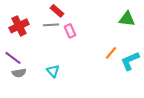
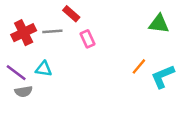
gray line: (51, 25) -> (52, 31), moved
cyan triangle: (53, 71) -> (44, 69), moved, turned -40

